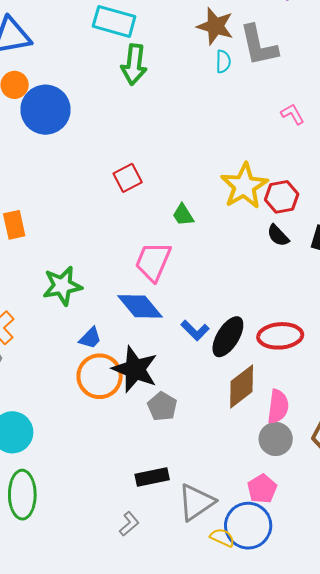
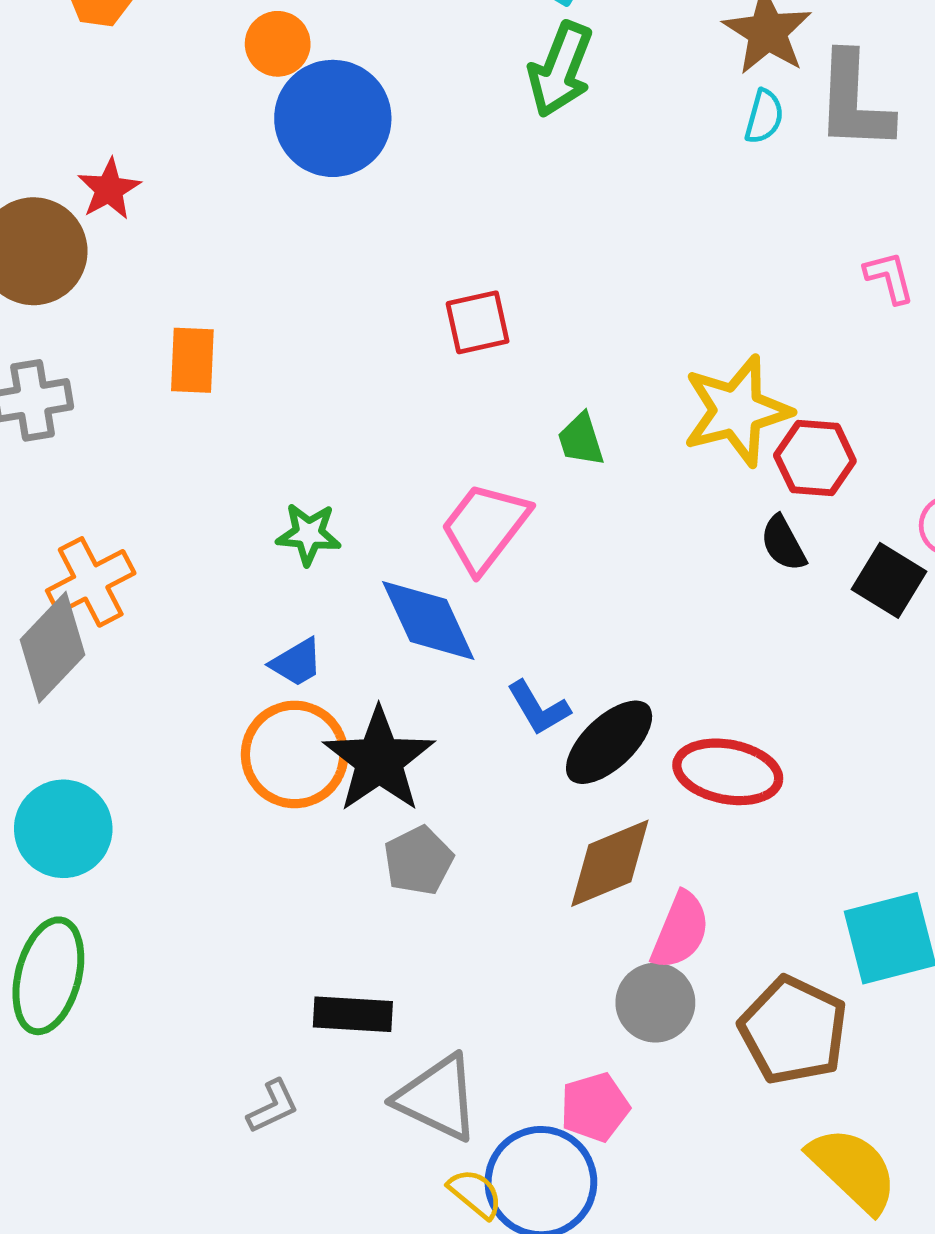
green star: (62, 286) -> (309, 534), moved, size x0.7
gray triangle: (196, 502) -> (437, 1098), turned 45

